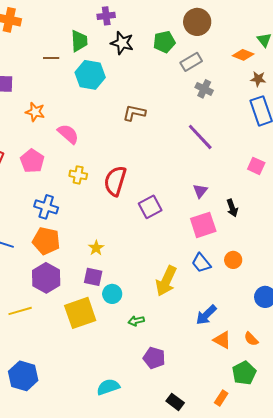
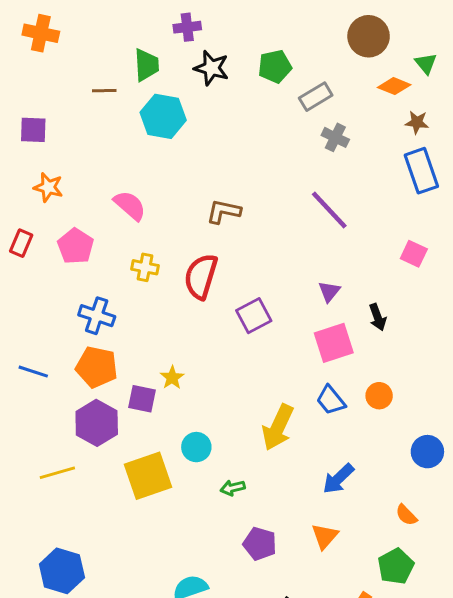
brown circle: (197, 22) -> (369, 36), moved
orange star: (35, 112) -> (48, 187), moved
brown L-shape: (134, 113) -> (224, 211), moved
purple square: (93, 277) -> (142, 399), moved
orange triangle: (222, 340) -> (325, 536), moved, turned 42

